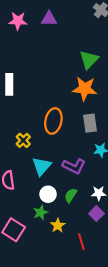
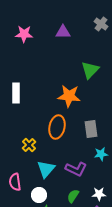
purple triangle: (49, 19) -> (63, 32), moved
orange star: (85, 89) -> (69, 96), moved
white circle: (48, 194) -> (39, 195), moved

